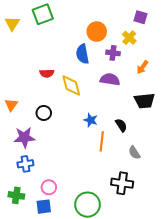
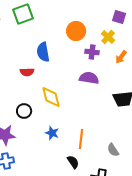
blue semicircle: (82, 54) -> (43, 52), moved
orange arrow: (142, 67) -> (121, 57), moved
yellow diamond: (71, 85) -> (51, 97), moved
blue star: (91, 120) -> (52, 133), moved
black semicircle: (121, 125) -> (73, 162), moved

